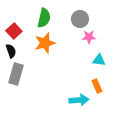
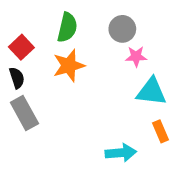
cyan triangle: (99, 60) -> (151, 92), size x1.5
gray rectangle: (16, 74) -> (24, 113), turned -45
orange rectangle: (97, 86) -> (161, 131), moved

